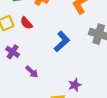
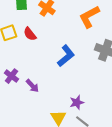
purple cross: (13, 52) -> (11, 76), moved

